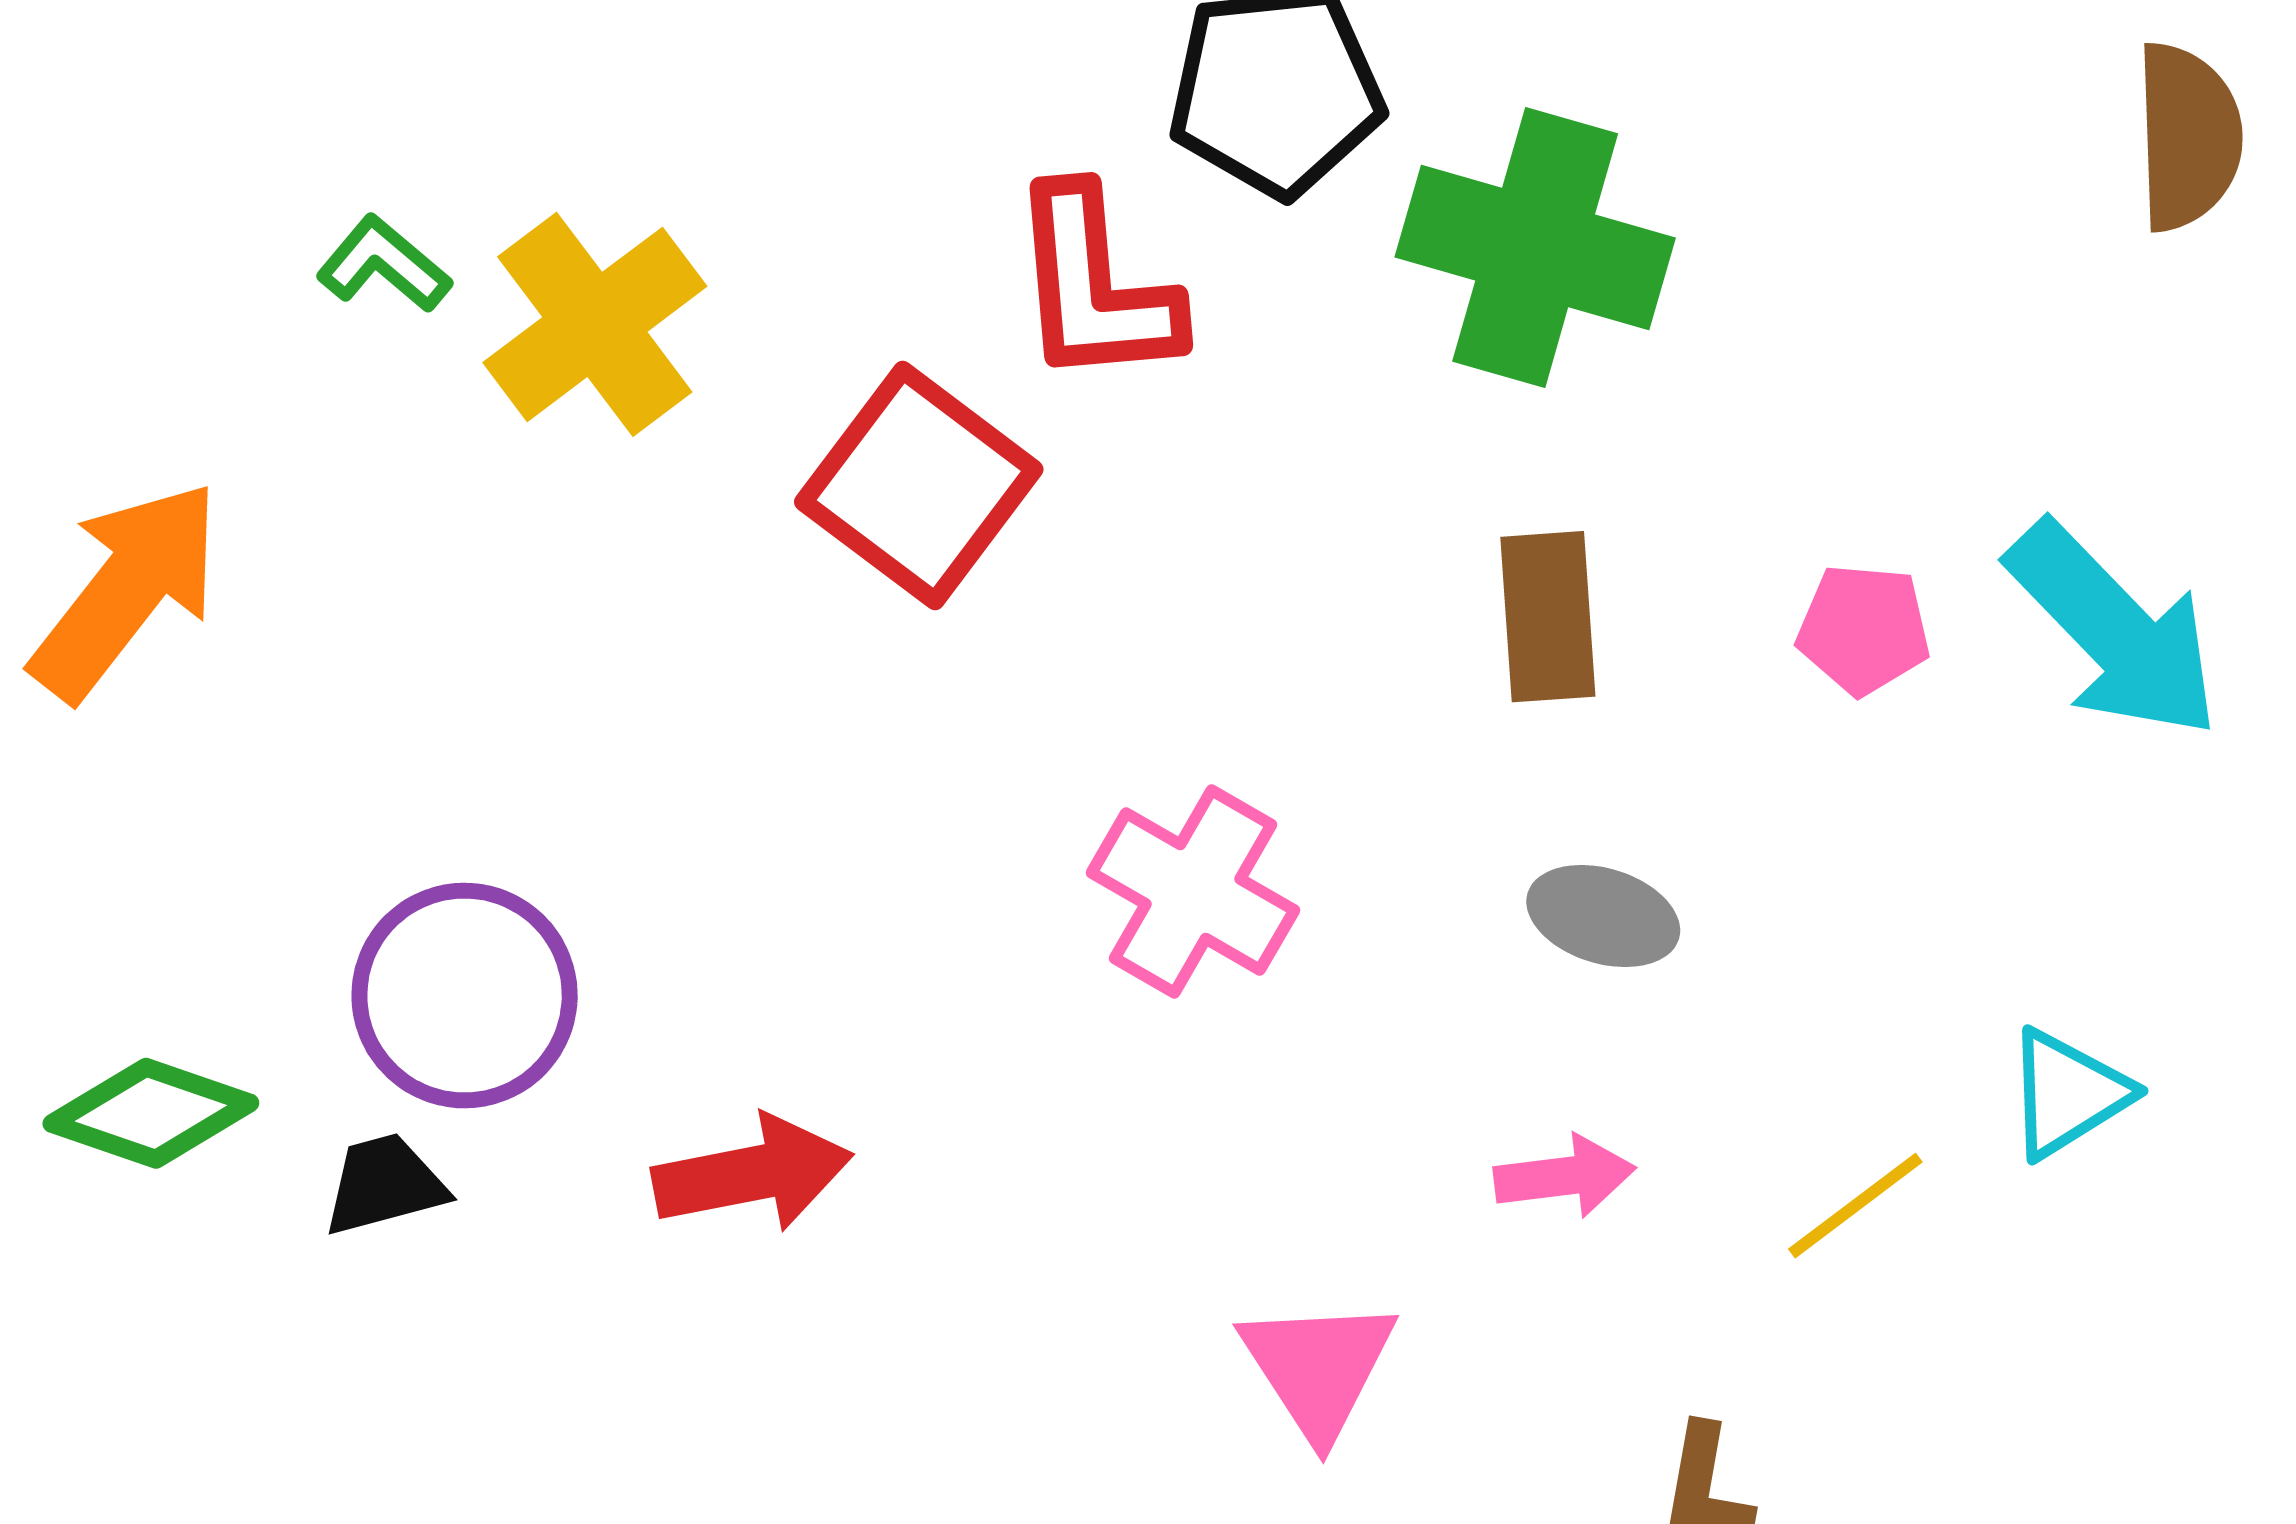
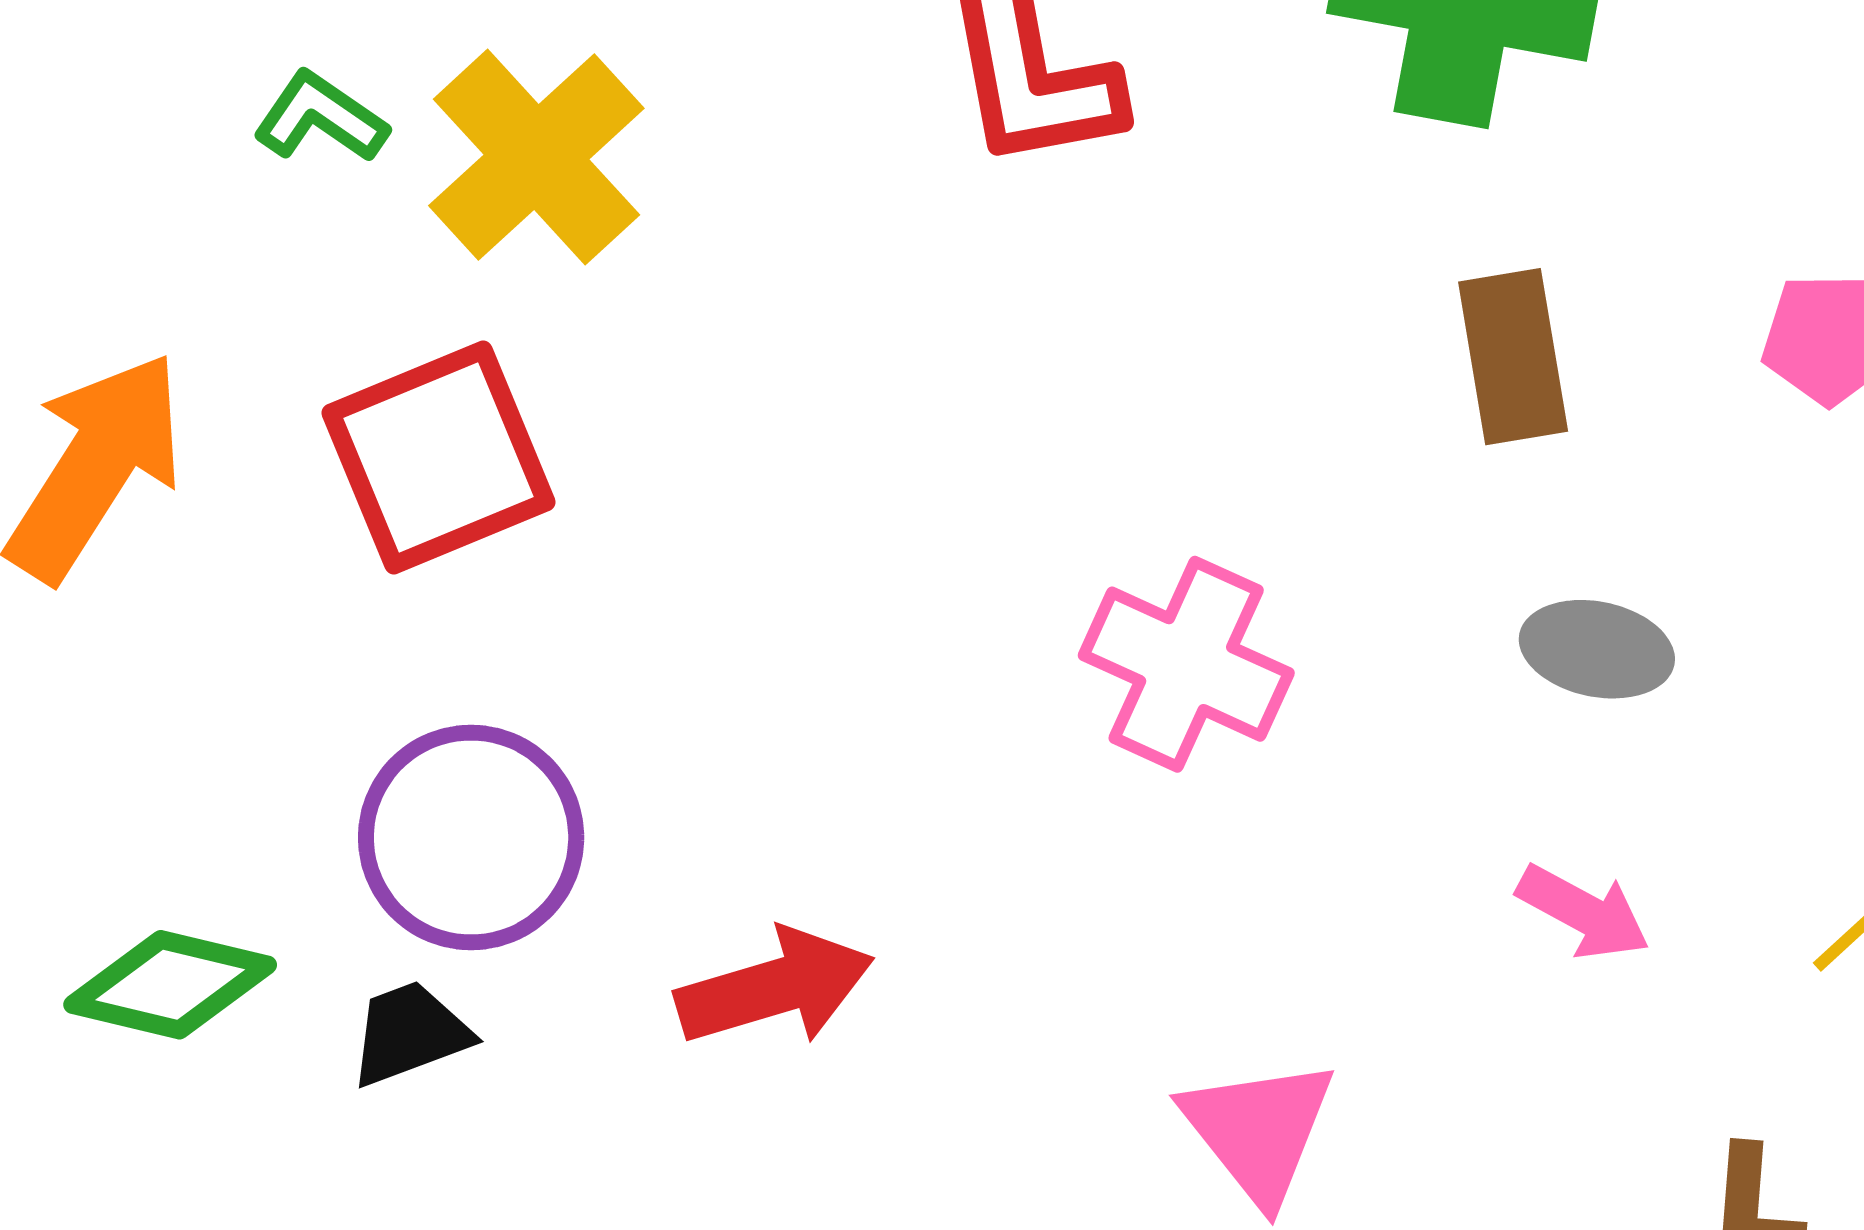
red square: (919, 486) -> (438, 458), moved, turned 36
pink arrow: (1565, 1176) -> (1583, 912), turned 41
pink triangle: (1318, 1368) -> (1259, 1130), moved

